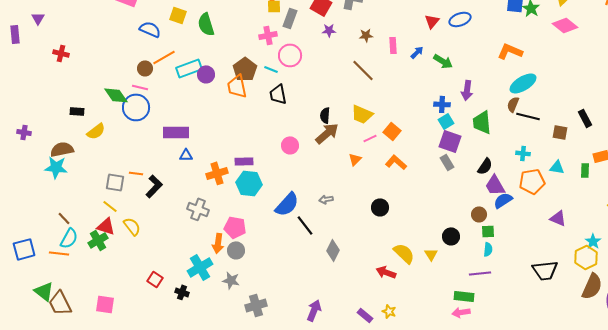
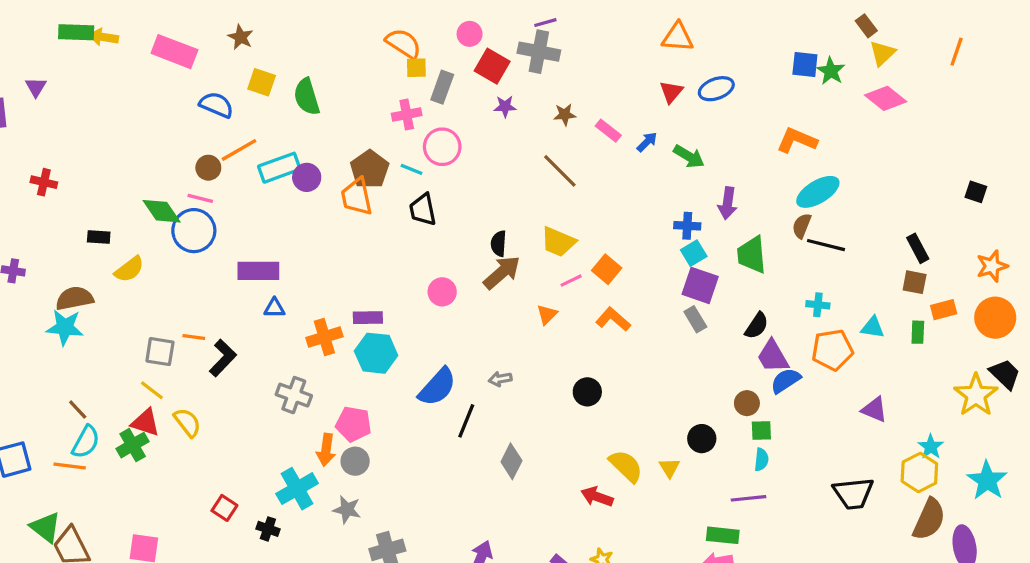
pink rectangle: (393, 45) -> (608, 131), turned -49
red cross: (61, 53) -> (44, 182), moved
brown square: (560, 132) -> (915, 282), moved
black line: (305, 225) -> (466, 421), turned 60

